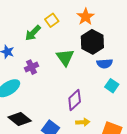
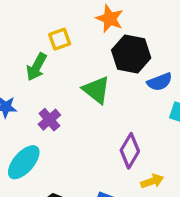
yellow square: (52, 20) -> (60, 39), turned 32

